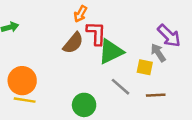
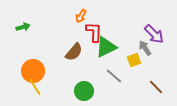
brown semicircle: (73, 43) -> (74, 52), moved
yellow square: (145, 67) -> (134, 60), turned -32
brown line: (156, 95) -> (156, 87), moved, turned 49
yellow line: (25, 100) -> (35, 87), turned 48

